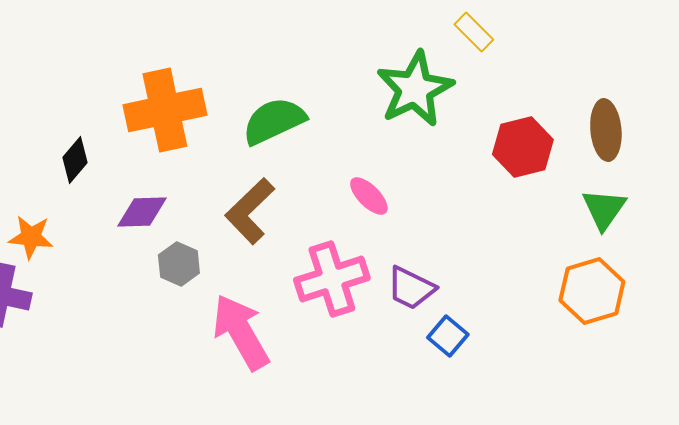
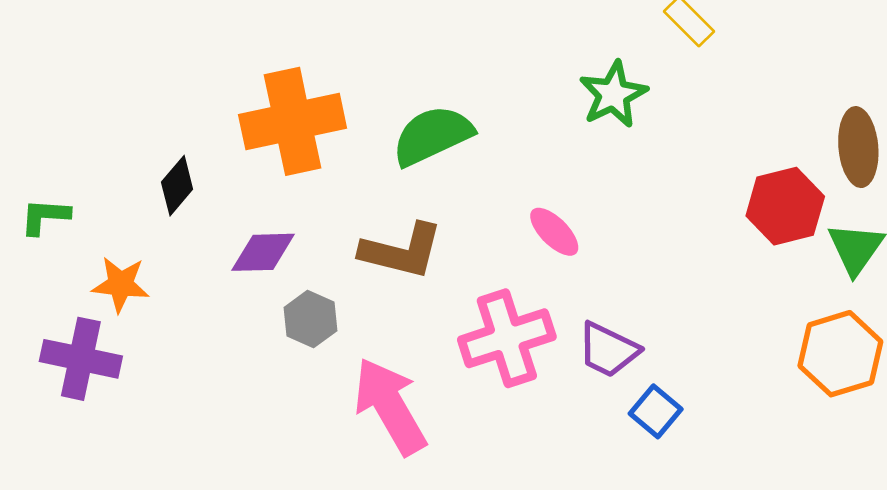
green star: (415, 89) -> (613, 94), size x0.7
red hexagon: (523, 147) -> (785, 206), moved
brown L-shape: (250, 211) -> (402, 251), turned -122

